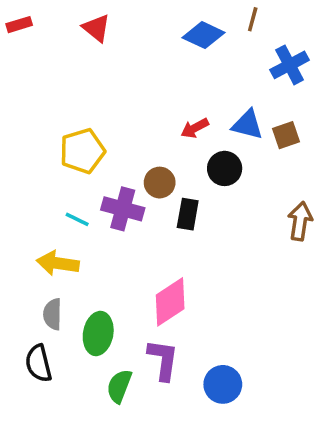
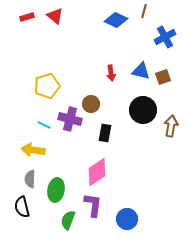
red rectangle: (19, 25) -> (27, 17), moved
red arrow: (195, 128) -> (111, 73), turned -70
black circle: (225, 168) -> (143, 110), moved, size x1.4
black rectangle: (188, 214) -> (105, 133), moved

